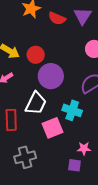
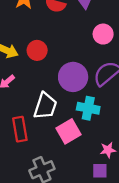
purple circle: (51, 76) -> (73, 77), moved

